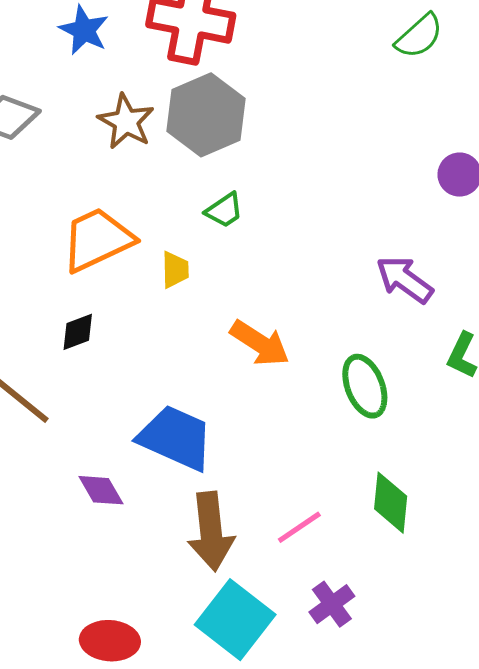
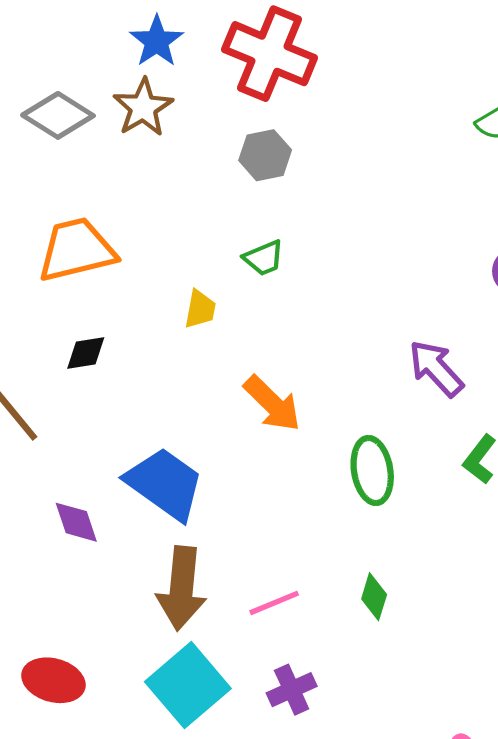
gray hexagon: (206, 115) -> (265, 155), size x0.6
brown star: (126, 122) -> (143, 107), moved
orange trapezoid: (97, 240) -> (76, 250), moved
green diamond: (391, 503) -> (374, 597), size x0.7

